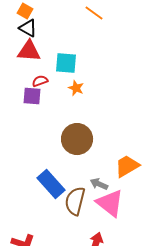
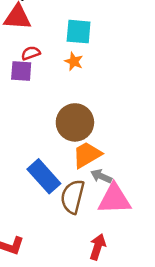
cyan square: (66, 63) -> (79, 32), moved
orange trapezoid: (127, 166) -> (87, 155), moved
pink triangle: (110, 203) -> (114, 199), turned -40

